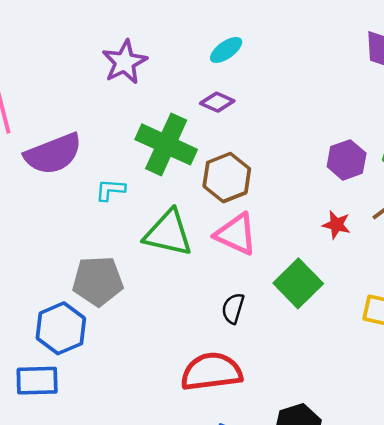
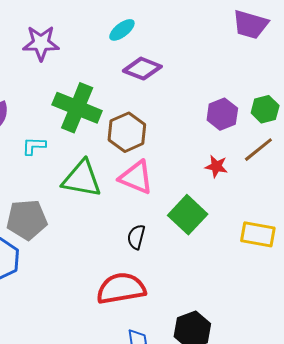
purple star: (125, 62) -> (41, 43), turned 30
purple diamond: (217, 102) -> (142, 69), moved, size x1.4

